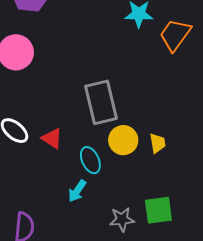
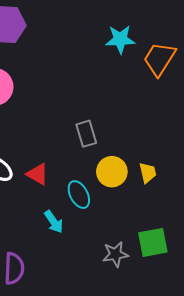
gray rectangle: (101, 102) -> (86, 134), size x0.6
cyan arrow: (77, 191) -> (54, 222), moved, turned -65

